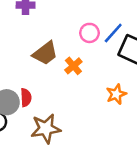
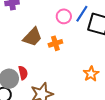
orange cross: (73, 66) -> (55, 43), turned 32
orange star: (116, 94) -> (91, 74), moved

